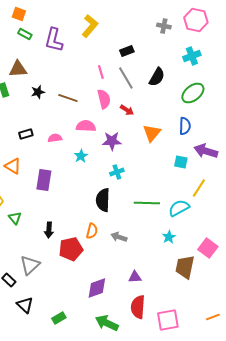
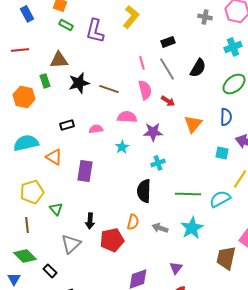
black star: (38, 92) -> (79, 83), size x1.5
cyan star: (169, 237) -> (192, 228), moved, size x1.6
gray triangle: (30, 265) -> (71, 244), moved
purple triangle: (135, 277) -> (176, 268), turned -48

